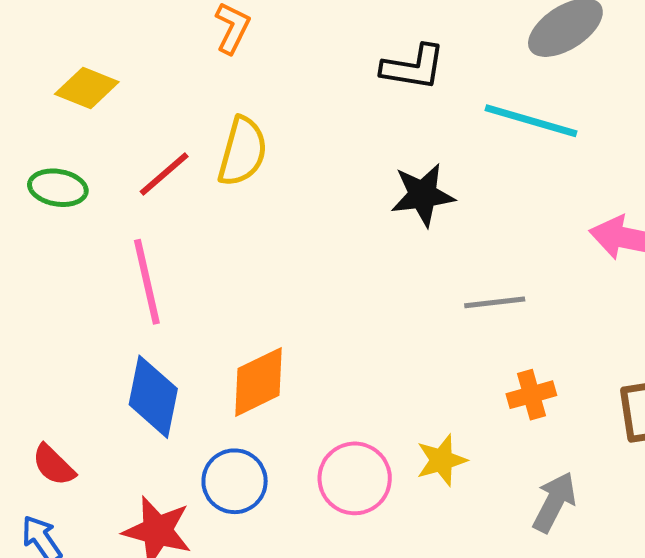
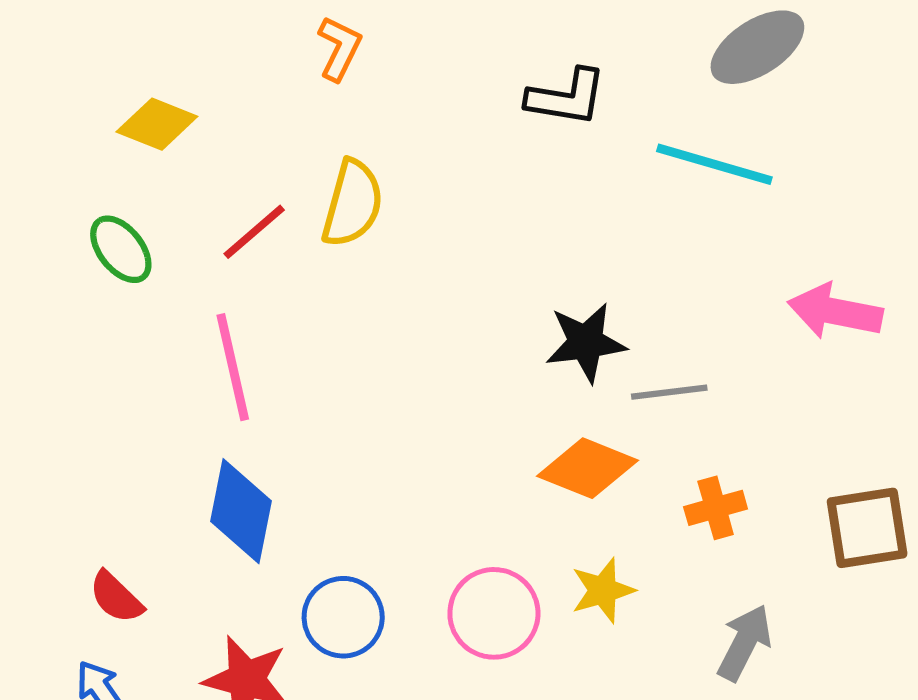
green ellipse: (58, 188) -> (121, 249), turned 42
black star: (423, 195) -> (586, 342), moved
orange diamond: (258, 382) -> (588, 468), moved, turned 48

